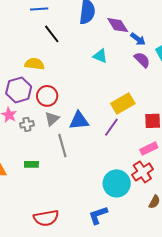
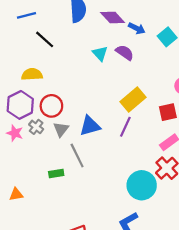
cyan triangle: (100, 56) -> (100, 53), turned 35
purple semicircle: (142, 60) -> (125, 53), moved
gray cross: (27, 124) -> (36, 127), moved, turned -32
green rectangle: (31, 164) -> (56, 173), moved

